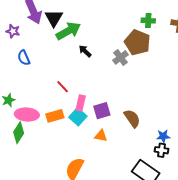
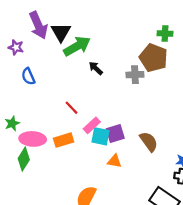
gray cross: (120, 57) -> (135, 75), turned 35
pink rectangle: (81, 103) -> (92, 125), turned 35
cyan square: (78, 117) -> (101, 136), moved, turned -30

